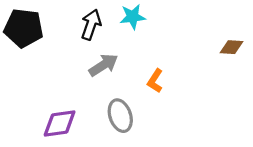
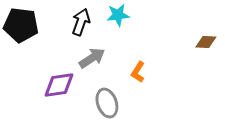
purple diamond: (60, 124) -> (59, 85), moved

